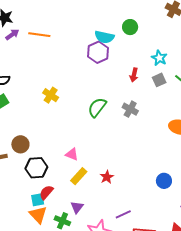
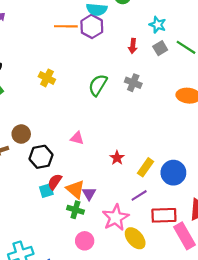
orange line: (39, 35) -> (66, 26), moved
yellow rectangle: (79, 176) -> (146, 167), moved
blue circle: (164, 181) -> (173, 173), moved, size x1.5
orange triangle: (38, 215) -> (75, 189), moved

